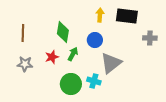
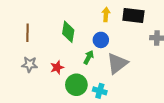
green arrow: (73, 54) -> (89, 57), moved
red star: (52, 57) -> (57, 67), moved
cyan cross: (94, 81) -> (100, 91), moved

